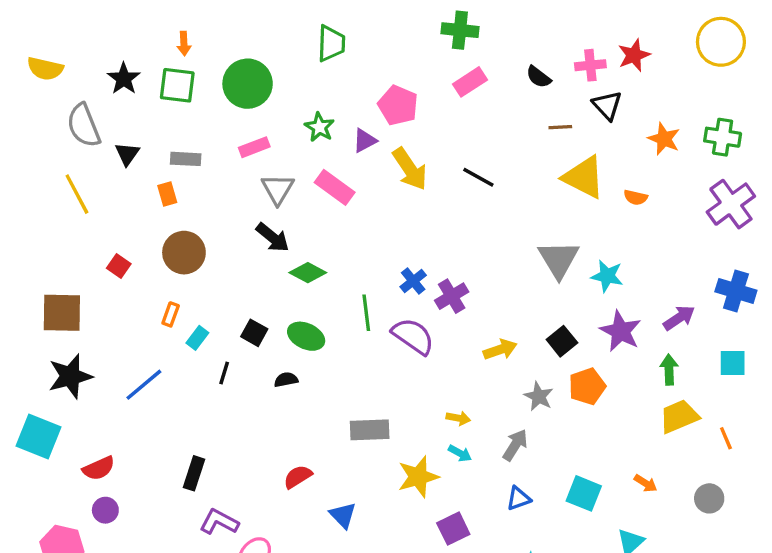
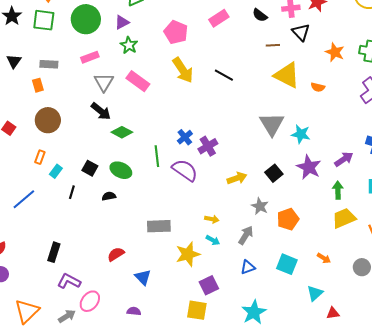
purple triangle: (365, 141) -> (122, 22), moved
orange pentagon: (587, 386) -> (288, 219), moved

